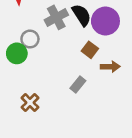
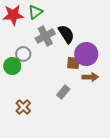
purple circle: (105, 21) -> (86, 54), moved
brown square: (90, 50) -> (73, 63), turned -32

